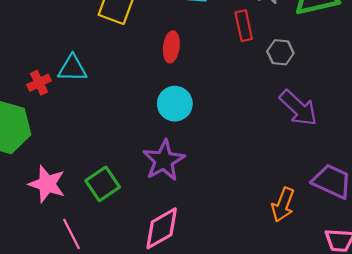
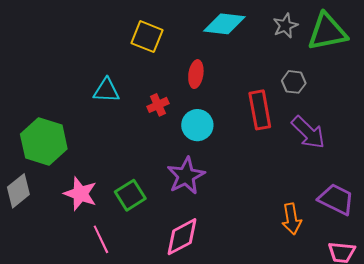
red rectangle: (244, 26) -> (260, 110), moved, size x1.4
red cross: (39, 83) -> (158, 105), moved
orange arrow: (283, 205) -> (292, 219), turned -32

